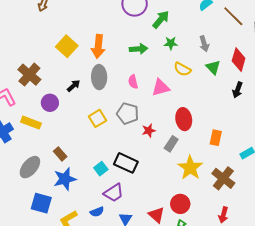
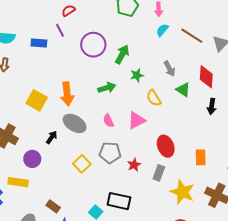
yellow semicircle: (182, 69) -> (154, 98), turned 42
gray ellipse: (99, 77) -> (75, 123), turned -45

